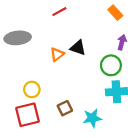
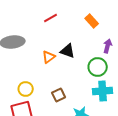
orange rectangle: (115, 13) -> (92, 21), moved
brown square: (65, 108) -> (59, 95), moved

